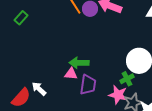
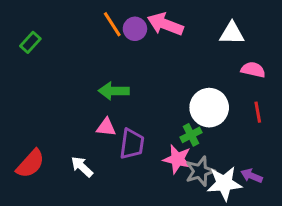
green arrow: (79, 63) -> (114, 91), moved
white arrow: (39, 89) -> (82, 167), moved

